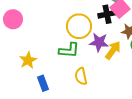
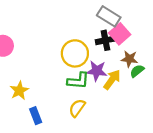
green L-shape: (69, 50) -> (78, 81), moved
yellow semicircle: (81, 76) -> (77, 108), turned 48

